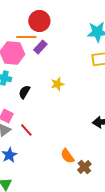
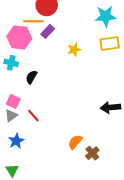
yellow star: (57, 84) -> (74, 50), moved
orange semicircle: (67, 156) -> (75, 142), turned 77

